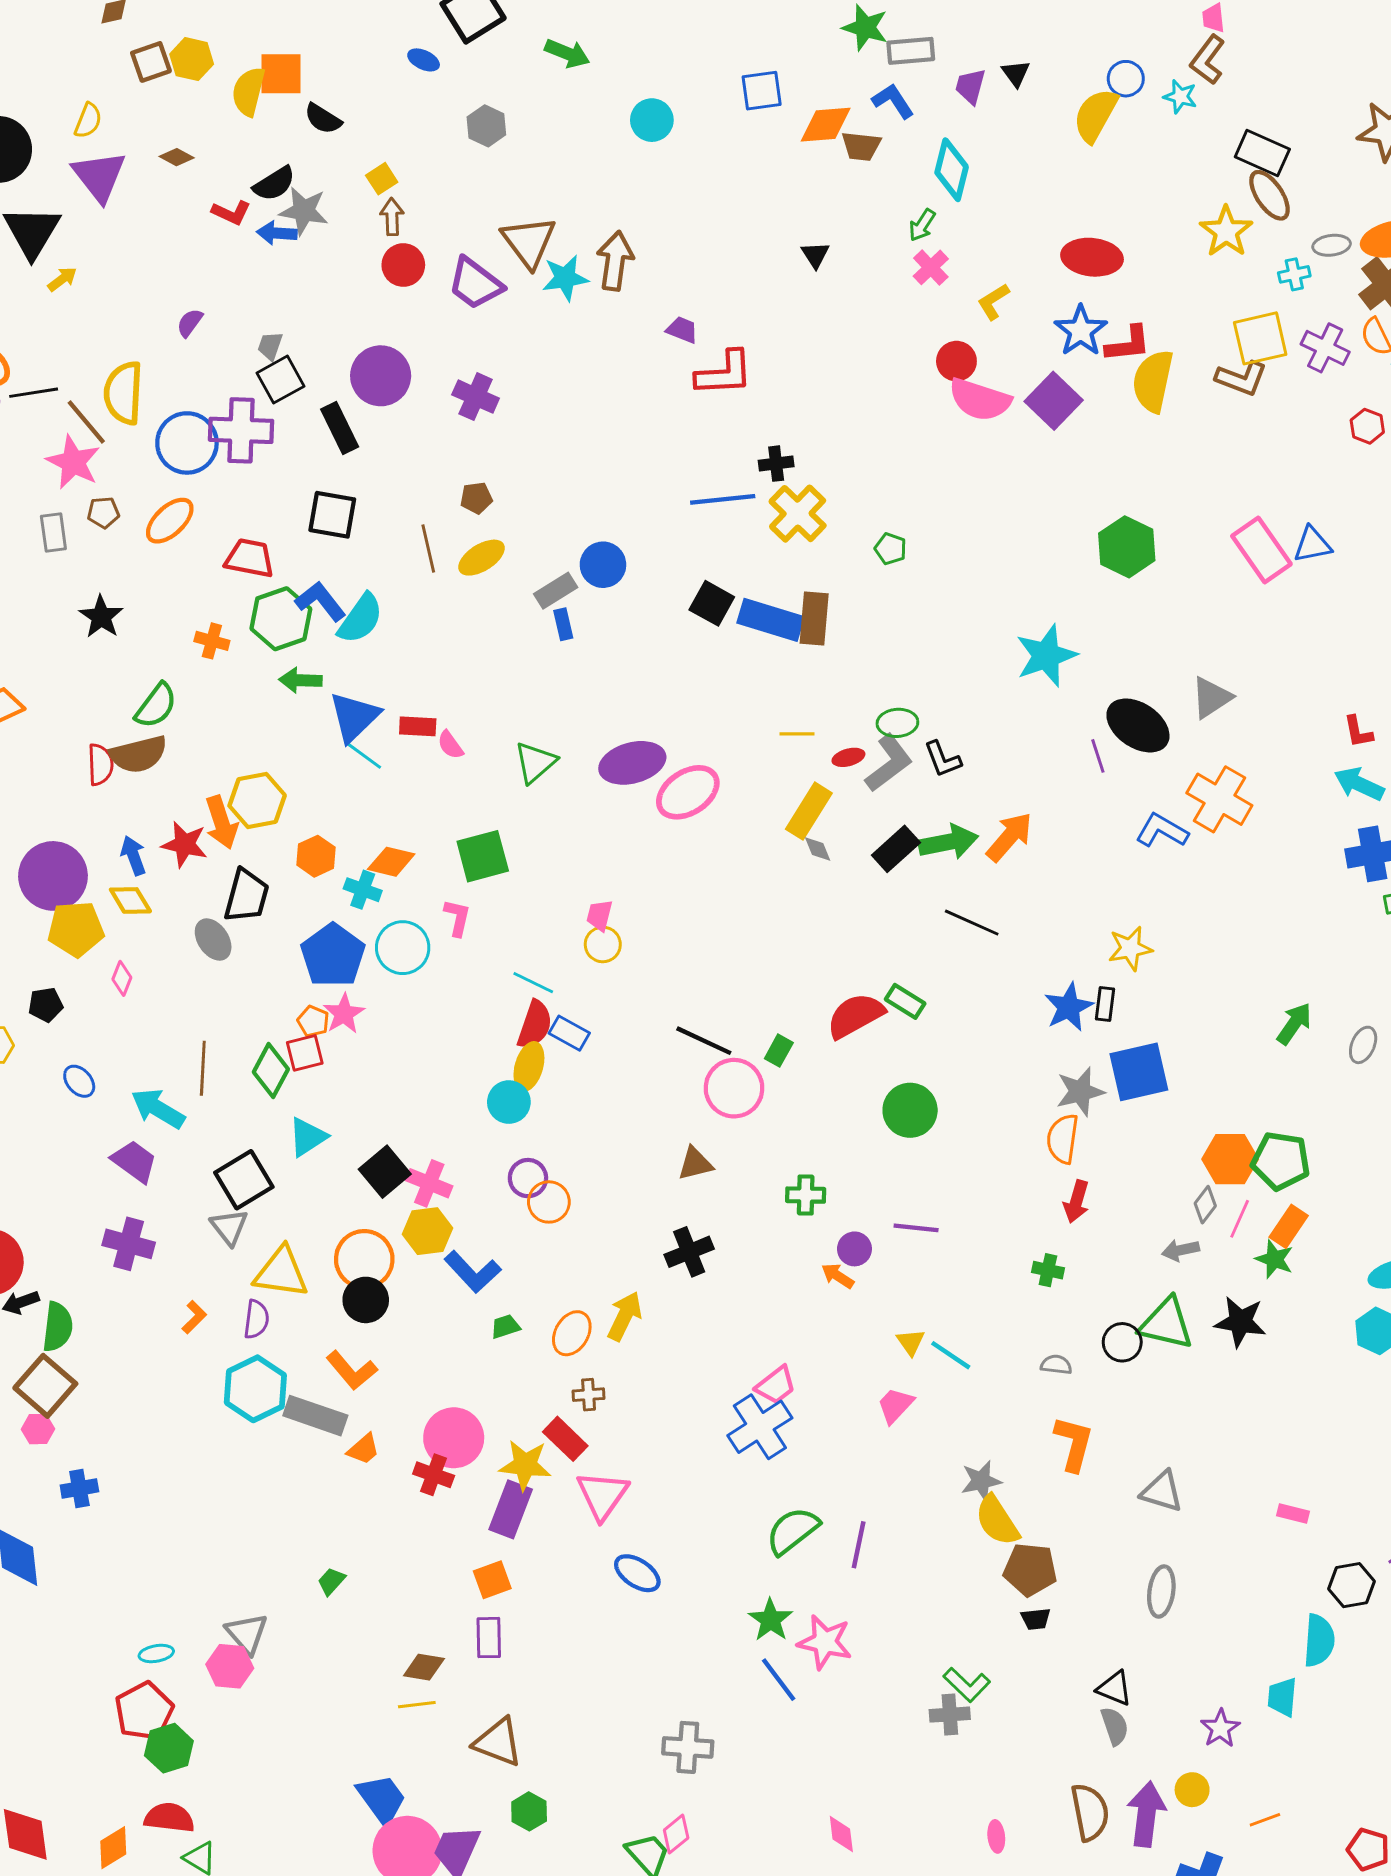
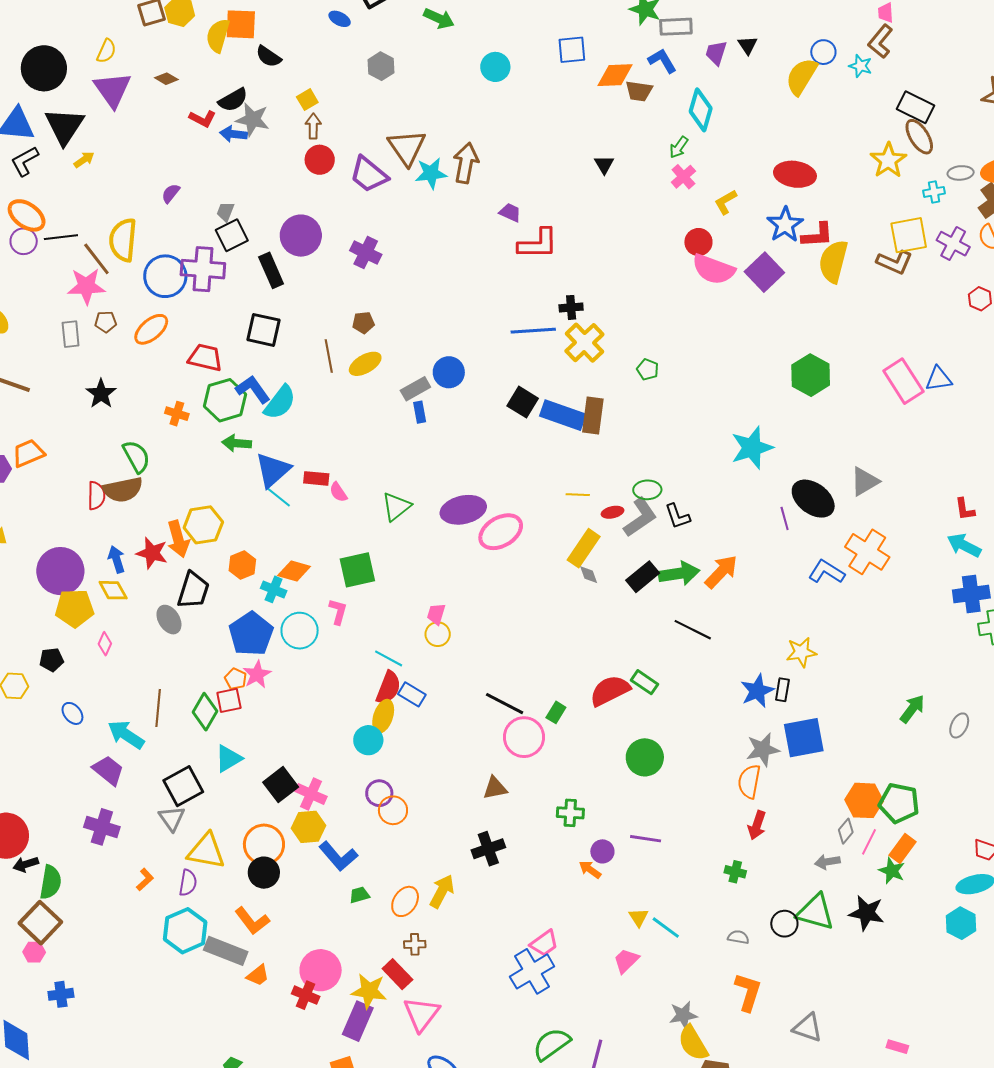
pink star: (73, 462) -> (86, 286), turned -30
green semicircle: (156, 706) -> (136, 457), turned -68

